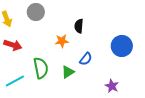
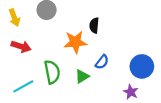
orange star: (62, 41) -> (75, 42), size x1.5
blue circle: (122, 46) -> (142, 66), moved

